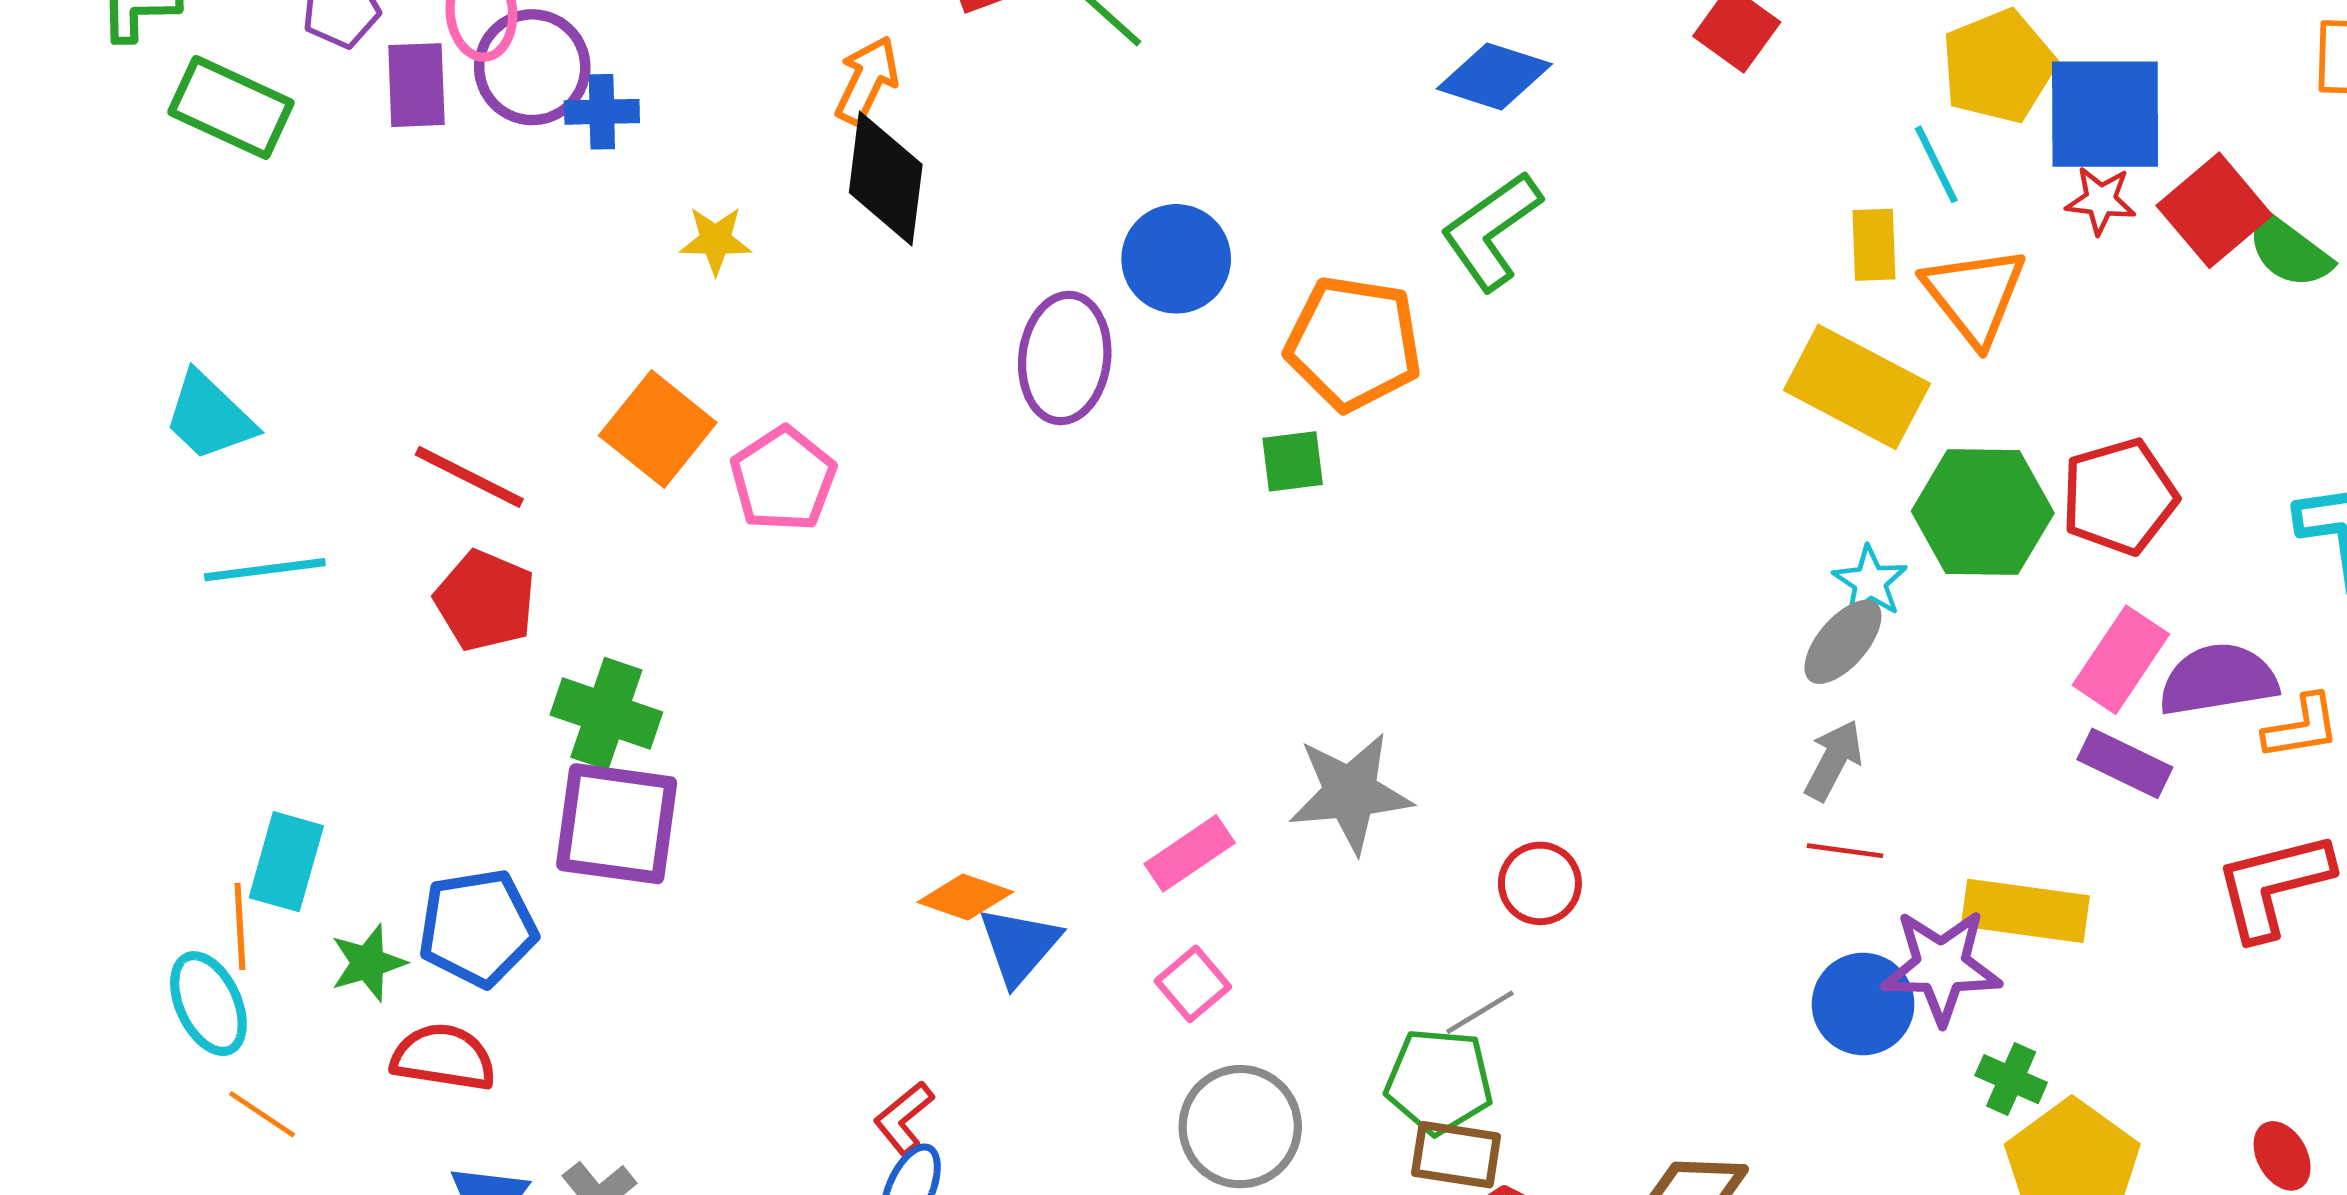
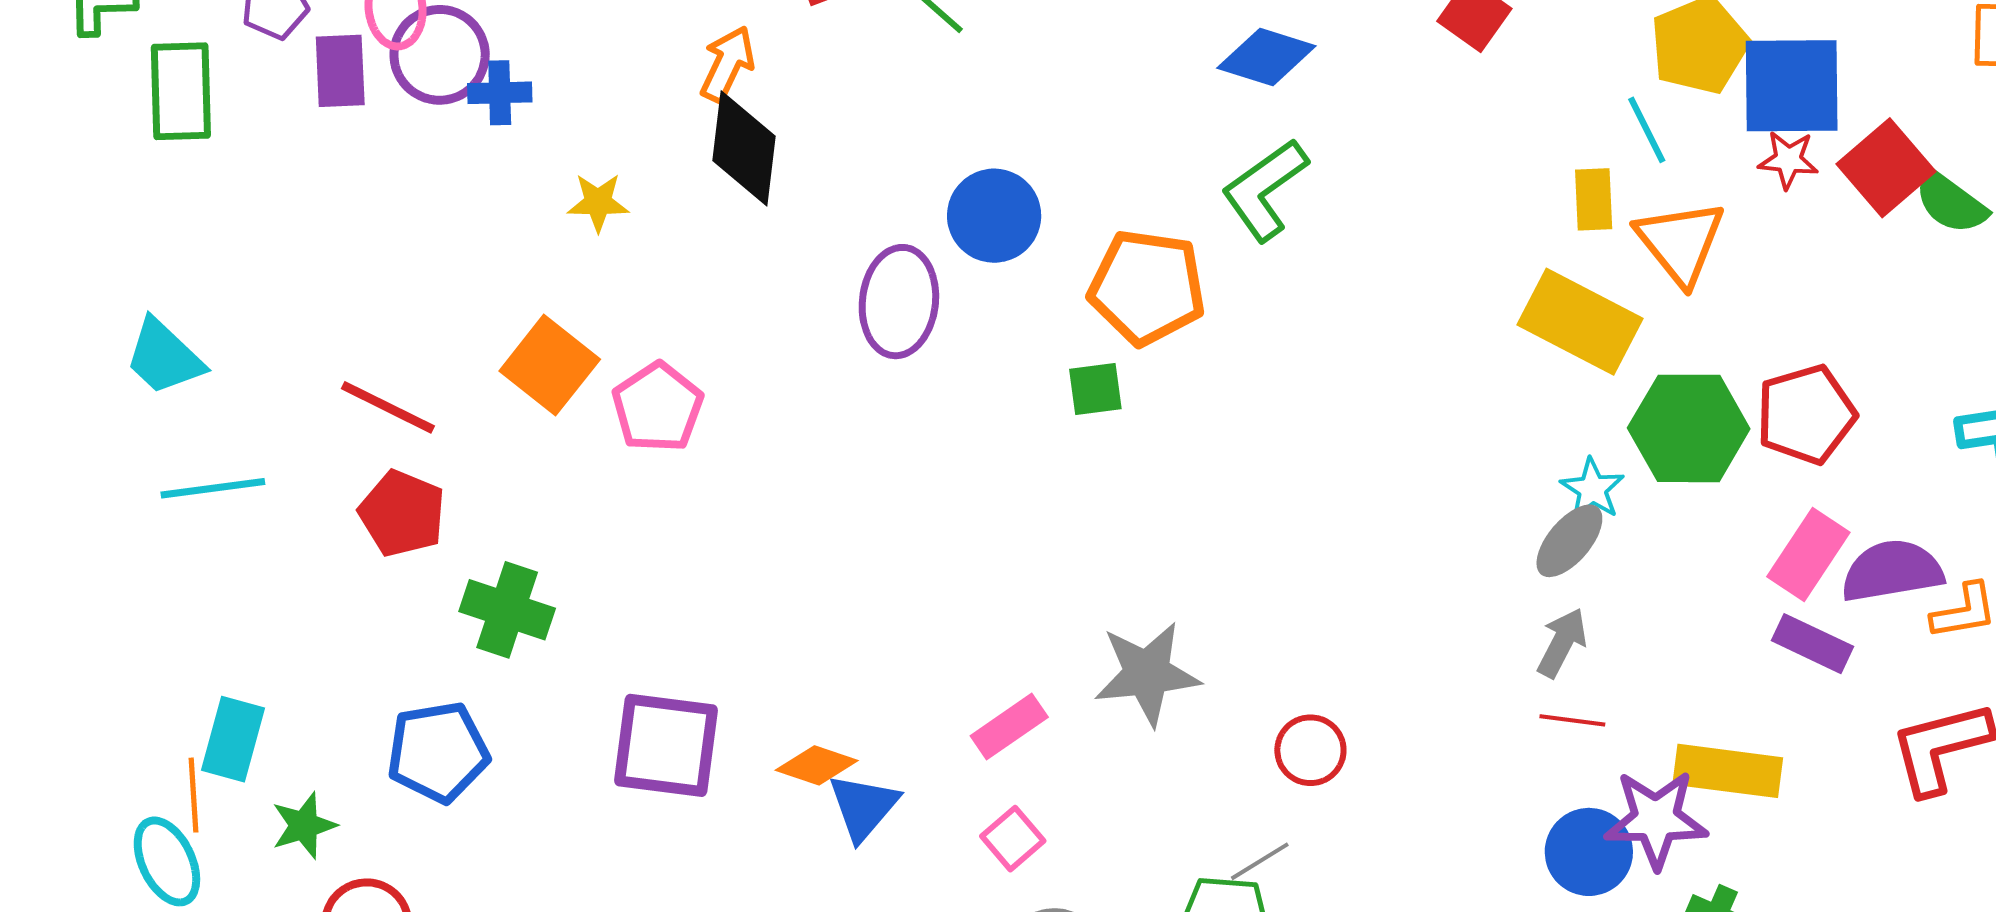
green rectangle: (231, 107) -> (181, 91), turned 64
purple square: (617, 824) -> (666, 745), moved
blue pentagon: (478, 928) -> (438, 752), moved

